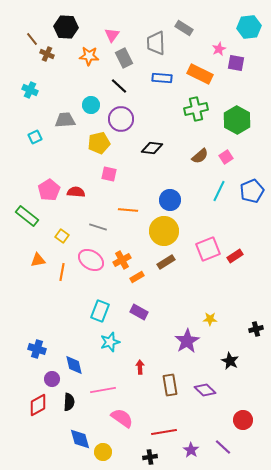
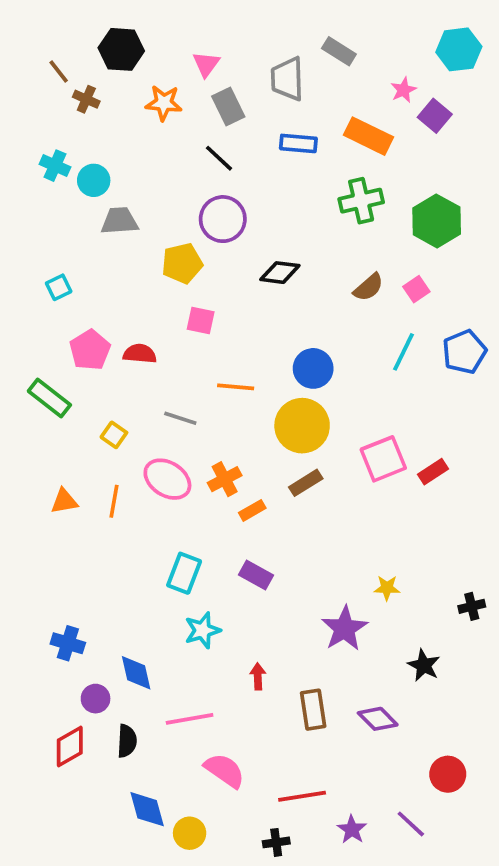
purple square: (236, 63) -> (435, 116), turned 30
cyan circle: (91, 105) -> (94, 180), moved
cyan square: (35, 137) -> (59, 287), moved
orange triangle: (38, 260) -> (64, 501), moved

